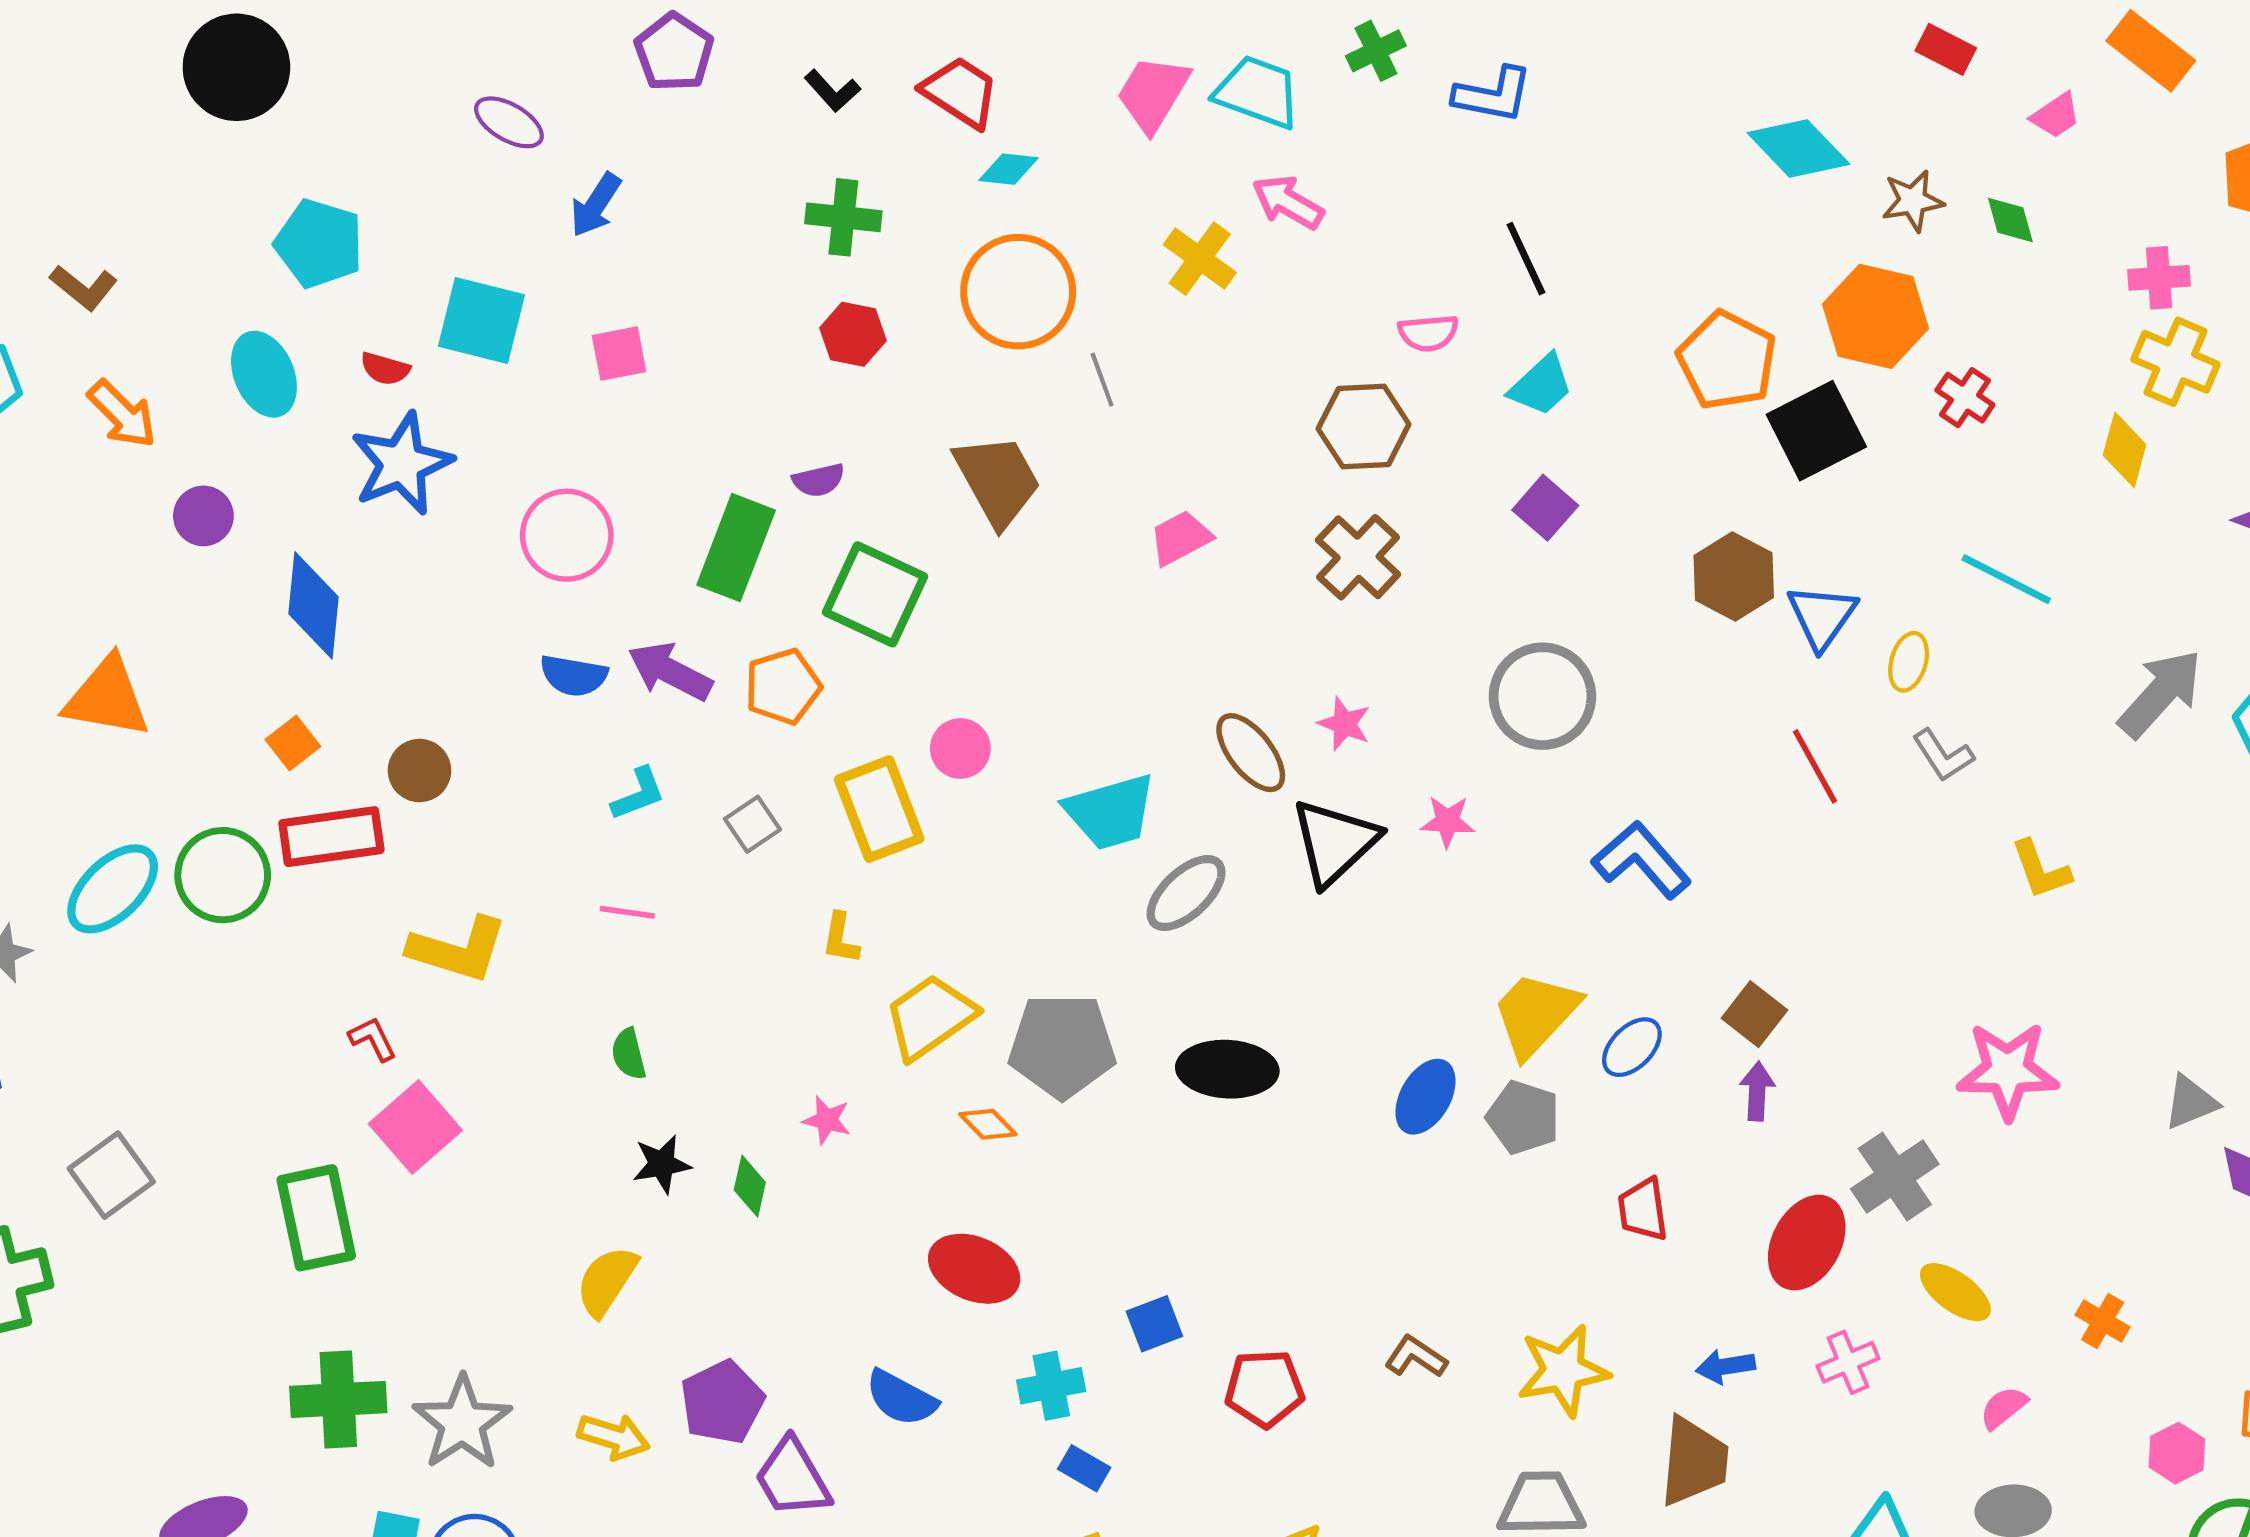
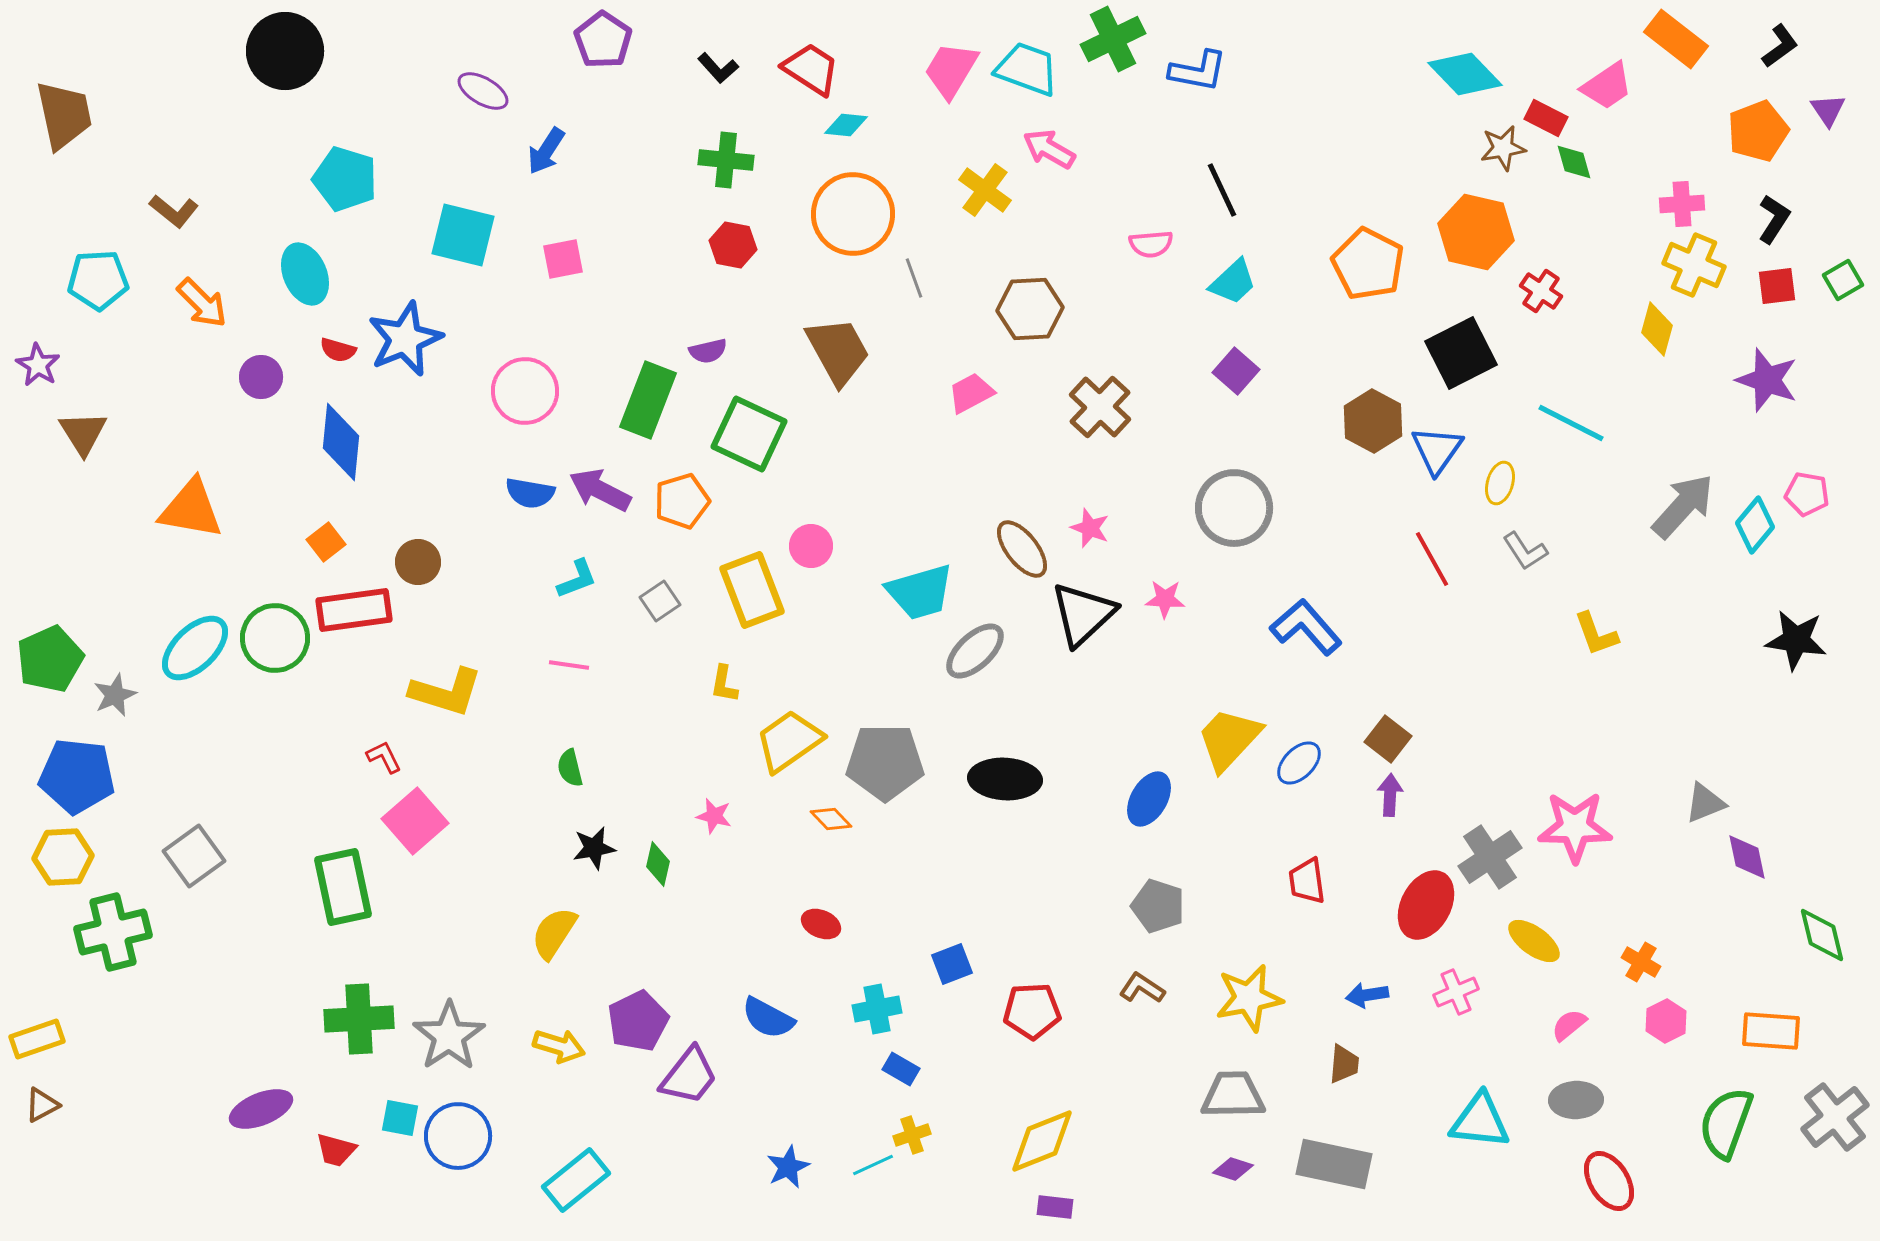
red rectangle: (1946, 49) -> (1546, 118), moved
green cross: (1376, 51) -> (1113, 39), size x1.5
pink trapezoid: (2056, 115) -> (1607, 86), size x1.4
cyan diamond: (1798, 148) -> (1465, 74), moved
red semicircle: (385, 369) -> (338, 350), moved
brown hexagon: (1364, 426) -> (1030, 309), moved
black square: (1816, 431) -> (1461, 353), moved
pink star: (2008, 1071) -> (1575, 827), moved
gray pentagon: (1523, 1117) -> (1158, 906), moved
red ellipse: (974, 1269) -> (821, 924), size x0.6
pink hexagon: (2177, 1453) -> (1666, 1021), moved
brown trapezoid: (1694, 1461) -> (1344, 1064), size x0.6
purple trapezoid: (792, 1478) -> (689, 1076), turned -112

